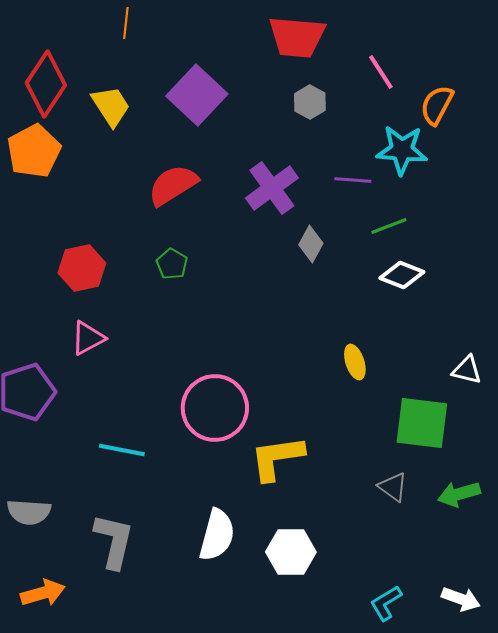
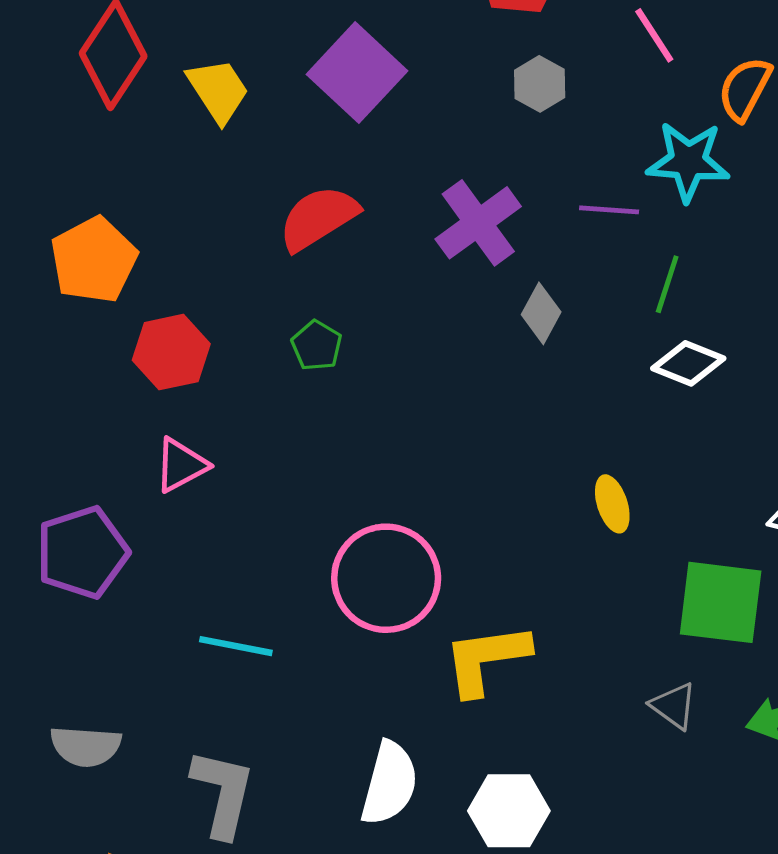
orange pentagon: (34, 151) -> (94, 260), moved
green line: (389, 226) -> (667, 284), turned -51

